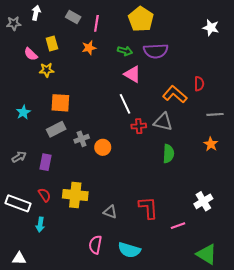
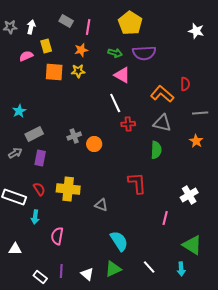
white arrow: (36, 13) -> (31, 27), moved
pink semicircle: (31, 54) -> (26, 56), turned 112
yellow star: (47, 70) -> (78, 71), moved
orange square: (60, 103) -> (54, 72), moved
gray triangle: (163, 122) -> (162, 123), moved
gray rectangle: (56, 129) -> (34, 134), moved
red L-shape: (148, 208) -> (137, 183), moved
pink line: (178, 226) -> (165, 218), turned -56
pink semicircle: (95, 245) -> (57, 236), moved
cyan semicircle: (129, 250) -> (119, 241), turned -140

